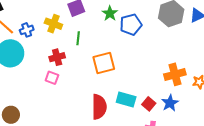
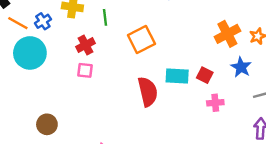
blue star: (170, 103) -> (241, 67), moved

